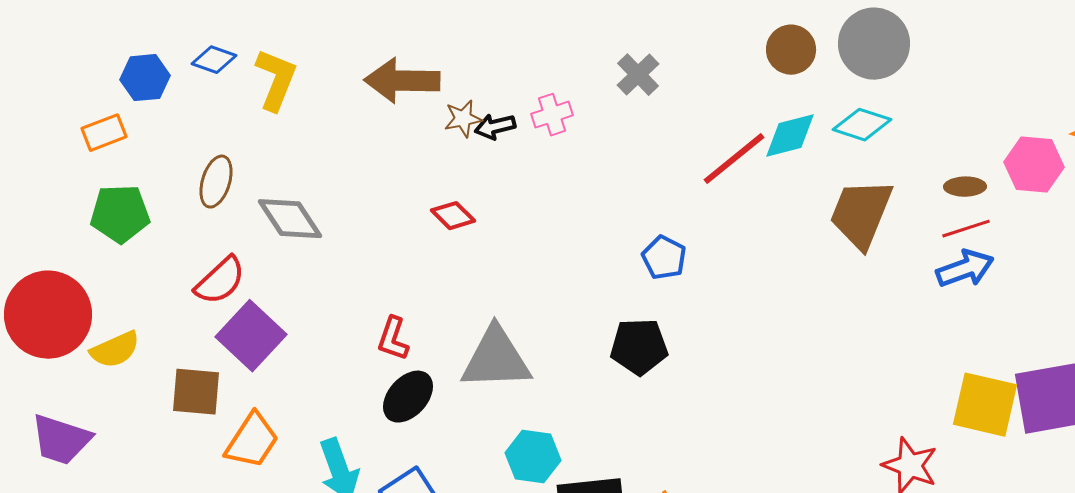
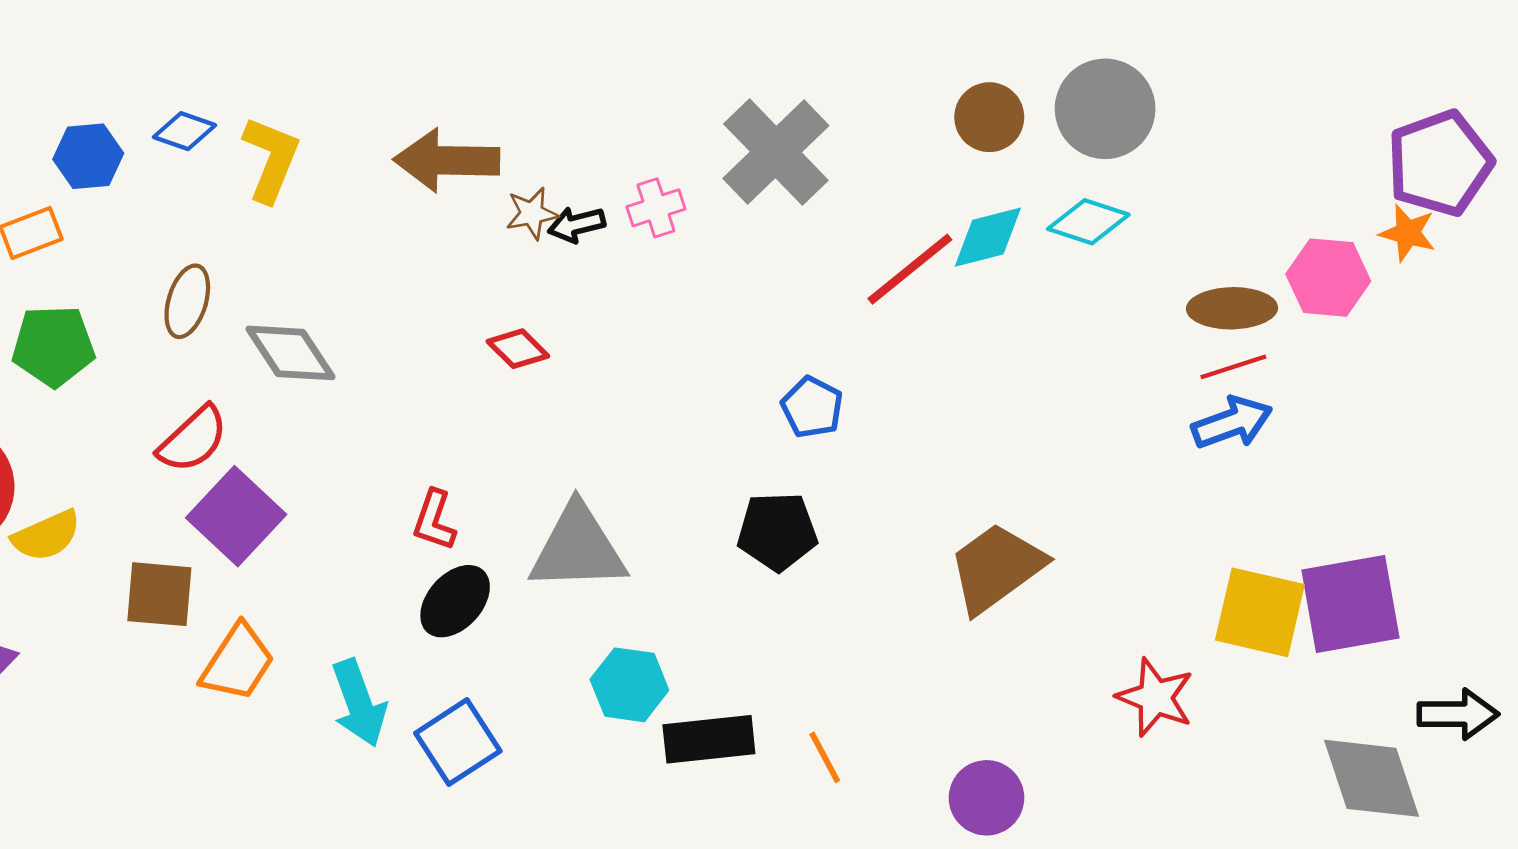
gray cross: (638, 75) -> (776, 152), size x1.8
brown ellipse: (965, 187) -> (1232, 308), size x1.5
brown trapezoid: (861, 214) -> (996, 568), moved, turned 32

